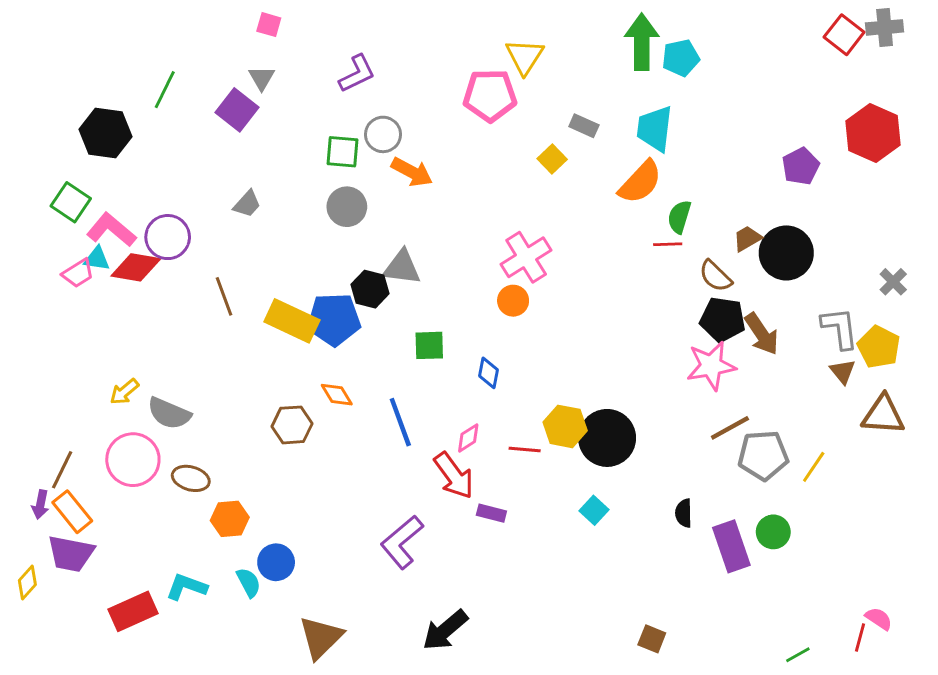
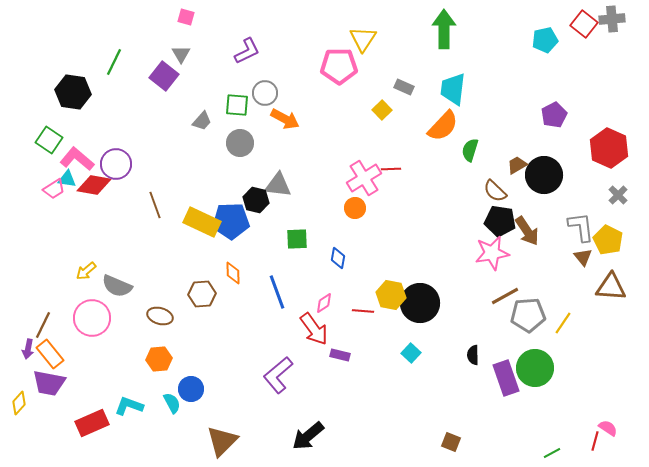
cyan pentagon: (681, 58) -> (545, 40), moved
red hexagon: (873, 133) -> (609, 148), moved
gray trapezoid: (247, 204) -> (202, 121), moved
red line: (668, 244) -> (391, 169), moved
orange diamond: (337, 395) -> (233, 273), turned 30
brown ellipse: (191, 478) -> (160, 316), moved
green circle: (773, 532) -> (535, 368), size x1.6

